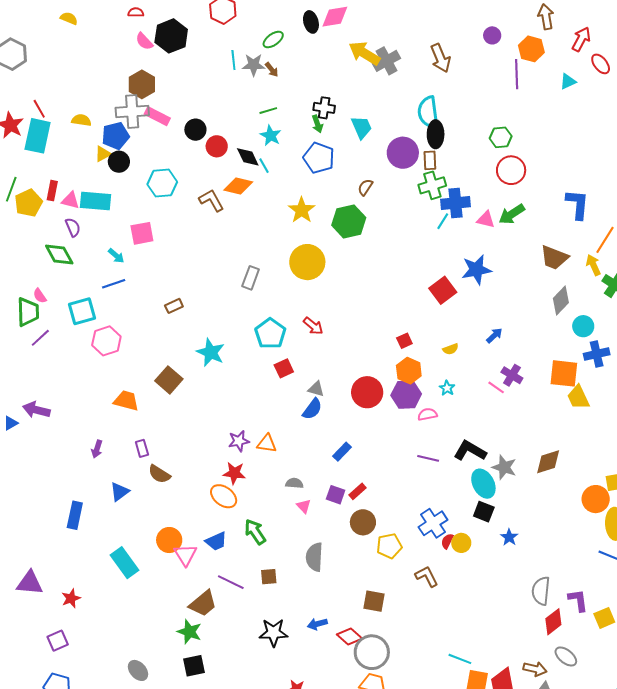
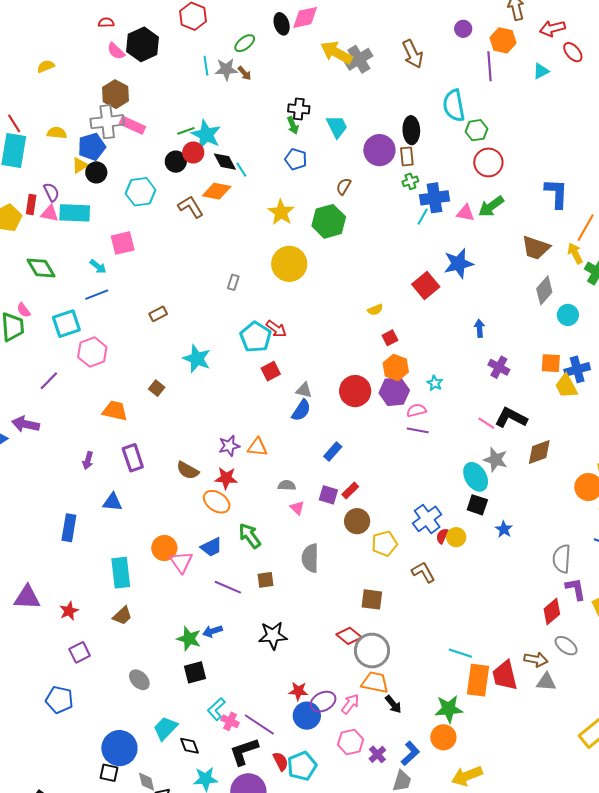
yellow semicircle: (69, 18) -> (46, 66), moved, turned -42
red arrow: (581, 39) -> (552, 28), turned -130
green line: (268, 111) -> (186, 131), moved
cyan semicircle: (428, 112) -> (454, 105), moved
black circle: (195, 130) -> (176, 162), moved
cyan star: (271, 136) -> (206, 135), moved, size x1.4
blue pentagon: (319, 158) -> (296, 159), size x0.7
green cross: (432, 185) -> (410, 181), size x0.6
purple semicircle: (73, 227) -> (51, 192), moved
gray rectangle: (251, 278) -> (233, 282), size x0.7
red arrow: (313, 326) -> (276, 329), moved
blue arrow: (494, 335) -> (480, 328), turned -48
purple line: (40, 338) -> (49, 381), moved
yellow semicircle: (451, 349) -> (375, 310), moved
blue cross: (597, 354) -> (577, 369), moved
orange square: (564, 373) -> (551, 363), size x0.7
brown square: (169, 380) -> (157, 388), size x0.6
pink line: (496, 387) -> (486, 423), moved
purple rectangle: (142, 448) -> (133, 458), size x1.5
black L-shape: (470, 451) -> (511, 418), moved
purple line: (428, 458) -> (418, 430), moved
brown semicircle: (159, 474) -> (188, 470), moved
blue triangle: (120, 492) -> (112, 502), turned 45
cyan rectangle: (124, 563) -> (121, 573), turned 32
gray semicircle: (541, 591) -> (562, 559), moved
brown trapezoid: (203, 604) -> (122, 616), moved, size x0.7
blue arrow: (317, 624) -> (213, 631), moved
purple square: (58, 641) -> (80, 652), moved

